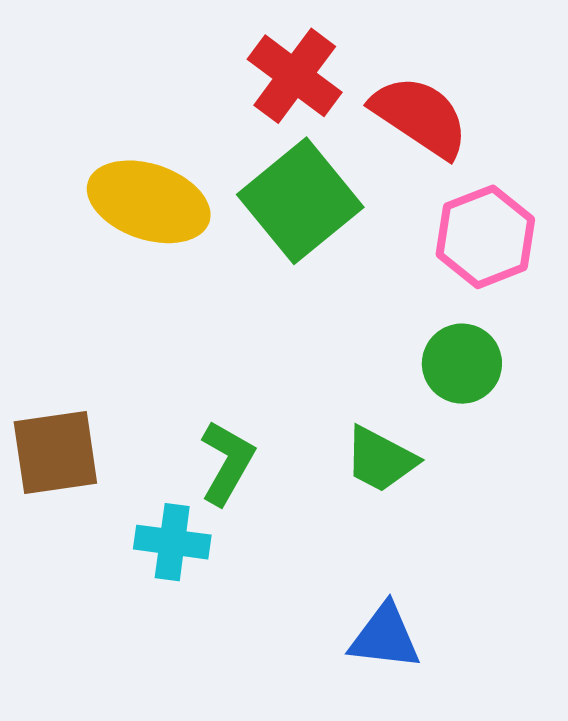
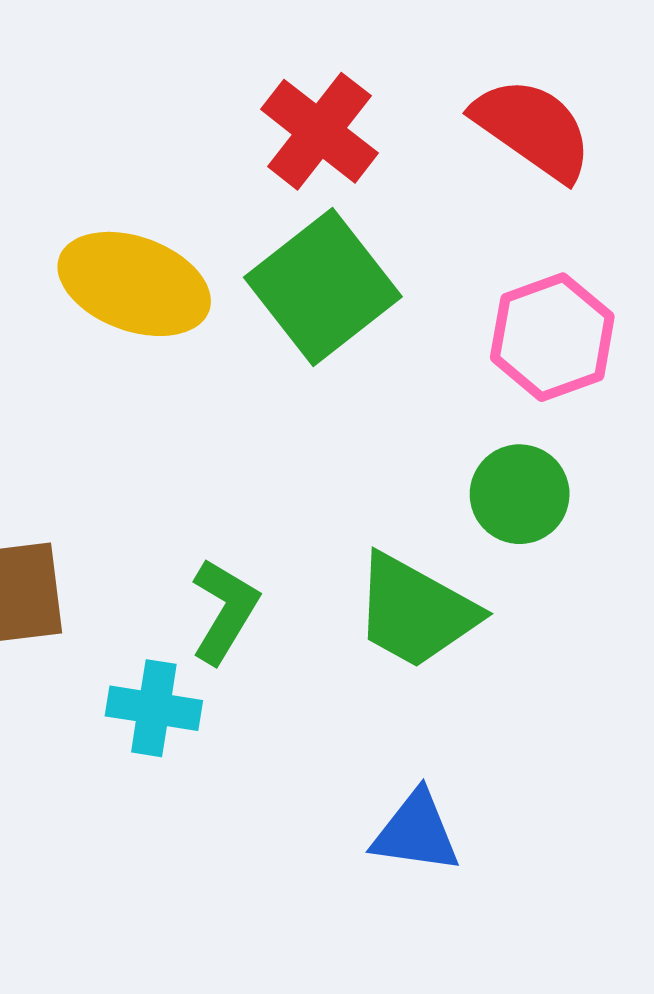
red semicircle: (420, 116) -> (533, 129), moved
green trapezoid: (380, 460) -> (415, 611), size x1.4

